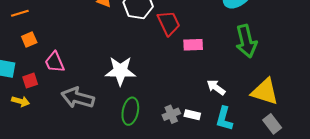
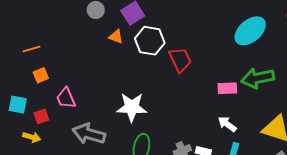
green arrow: (246, 41) -> (258, 78), turned 92
pink rectangle: (193, 45) -> (227, 88), moved

